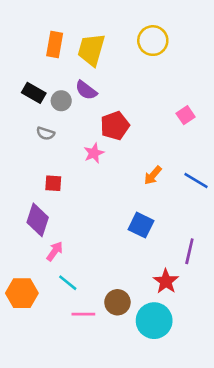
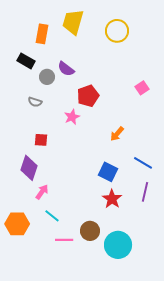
yellow trapezoid: (91, 50) -> (73, 22), moved
black rectangle: (34, 93) -> (26, 61), moved
blue line: (196, 181) -> (143, 163), moved
red star: (166, 281) -> (112, 199), moved

